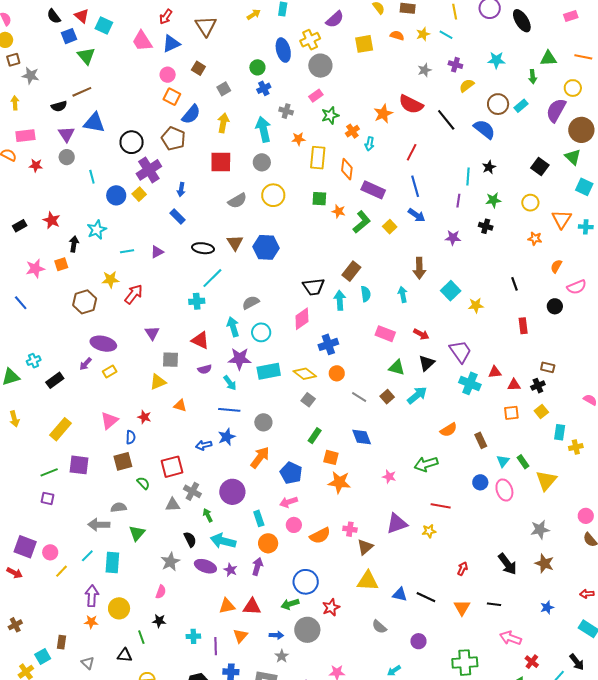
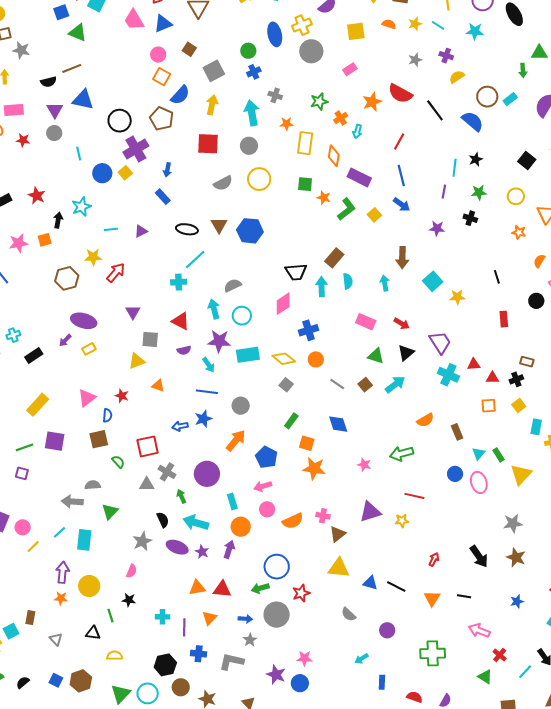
green triangle: (86, 56) -> (78, 33), turned -30
cyan star: (496, 60) -> (475, 31), moved
gray square: (224, 89) -> (214, 71), size x1.5
pink rectangle: (316, 96) -> (350, 69), moved

